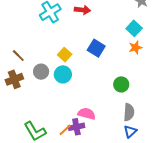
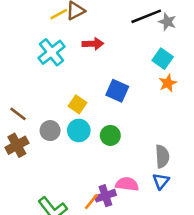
green circle: (121, 84) -> (110, 135), moved
gray semicircle: (129, 112) -> (162, 156), moved
pink semicircle: (87, 114) -> (127, 184), moved
blue triangle: (130, 131) -> (161, 181), moved

